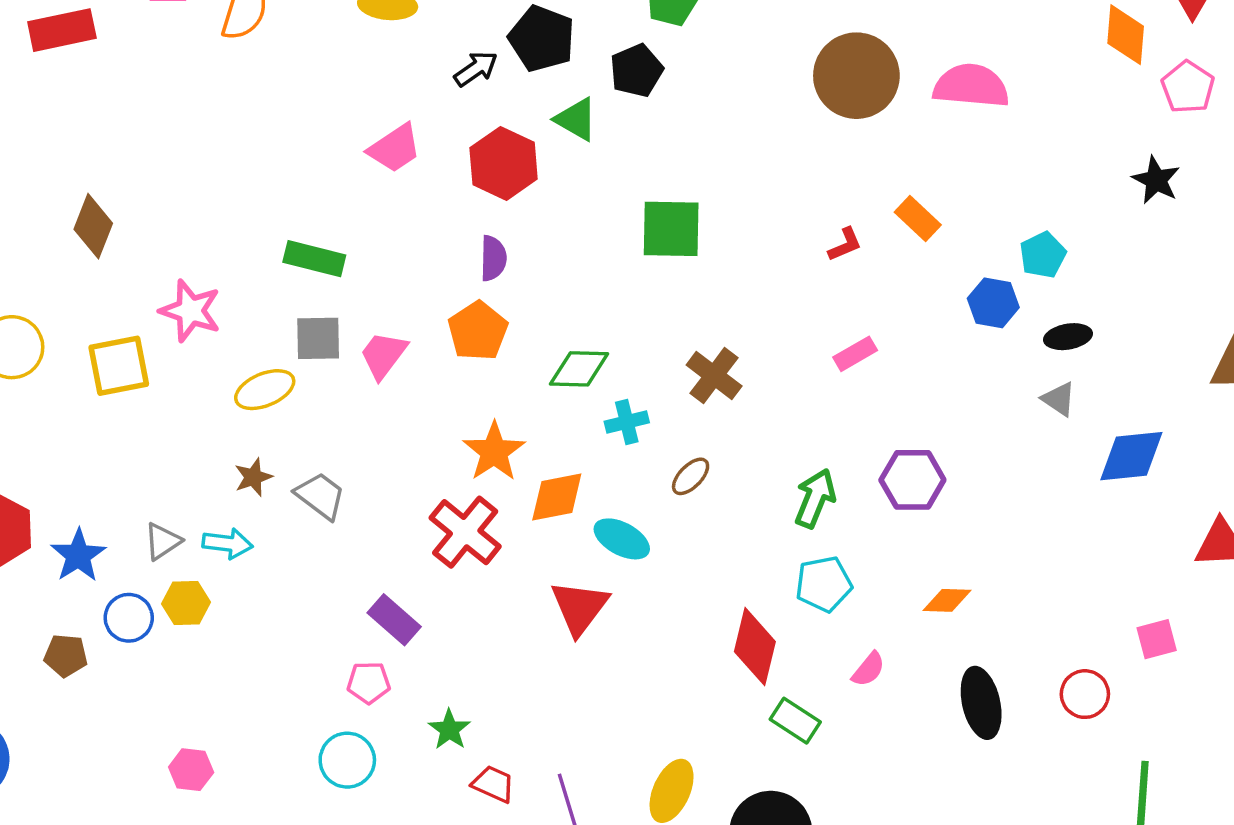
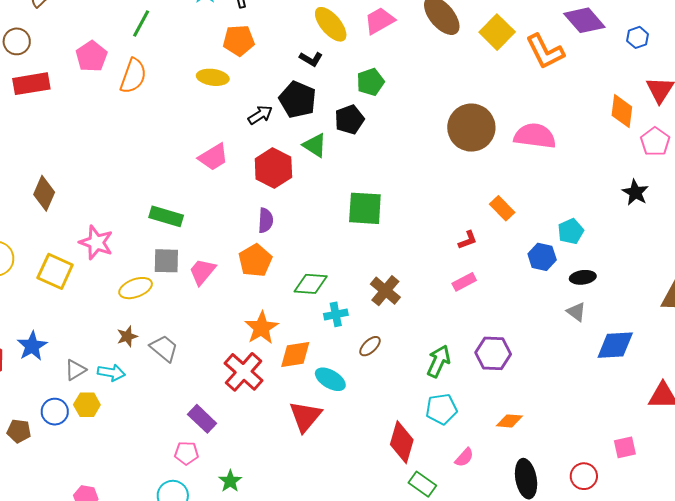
red L-shape: (845, 244) -> (468, 240), moved
yellow square: (119, 366) -> (55, 271), turned 33
blue star: (78, 555) -> (32, 346), moved

